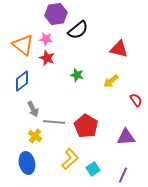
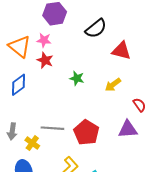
black semicircle: (78, 30) -> (96, 28), moved
gray arrow: (33, 109) -> (12, 131), moved, turned 35
purple triangle: (126, 137) -> (128, 129), moved

